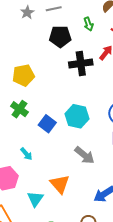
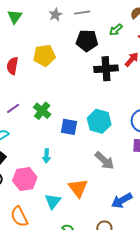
green arrow: (88, 24) -> (116, 30), turned 64
yellow pentagon: (23, 75) -> (44, 55), moved
blue square: (47, 124) -> (69, 127), turned -30
cyan arrow: (26, 154) -> (46, 156), turned 40

